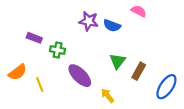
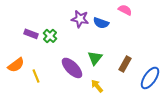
green cross: (58, 50) -> (50, 36), moved, turned 32
green triangle: (118, 61) -> (95, 58), moved

